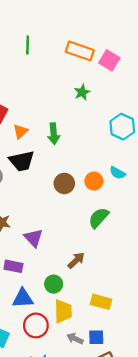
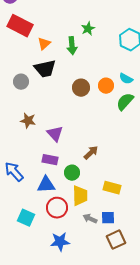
green star: (82, 92) -> (88, 29), moved
green semicircle: (99, 218) -> (125, 102), moved
purple rectangle: (13, 266) -> (50, 160), moved

